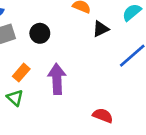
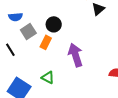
orange rectangle: (21, 73) -> (46, 42), moved

